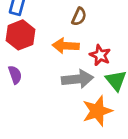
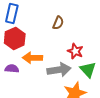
orange arrow: (66, 46) -> (32, 58), moved
purple semicircle: (15, 75) -> (12, 69), turned -64

